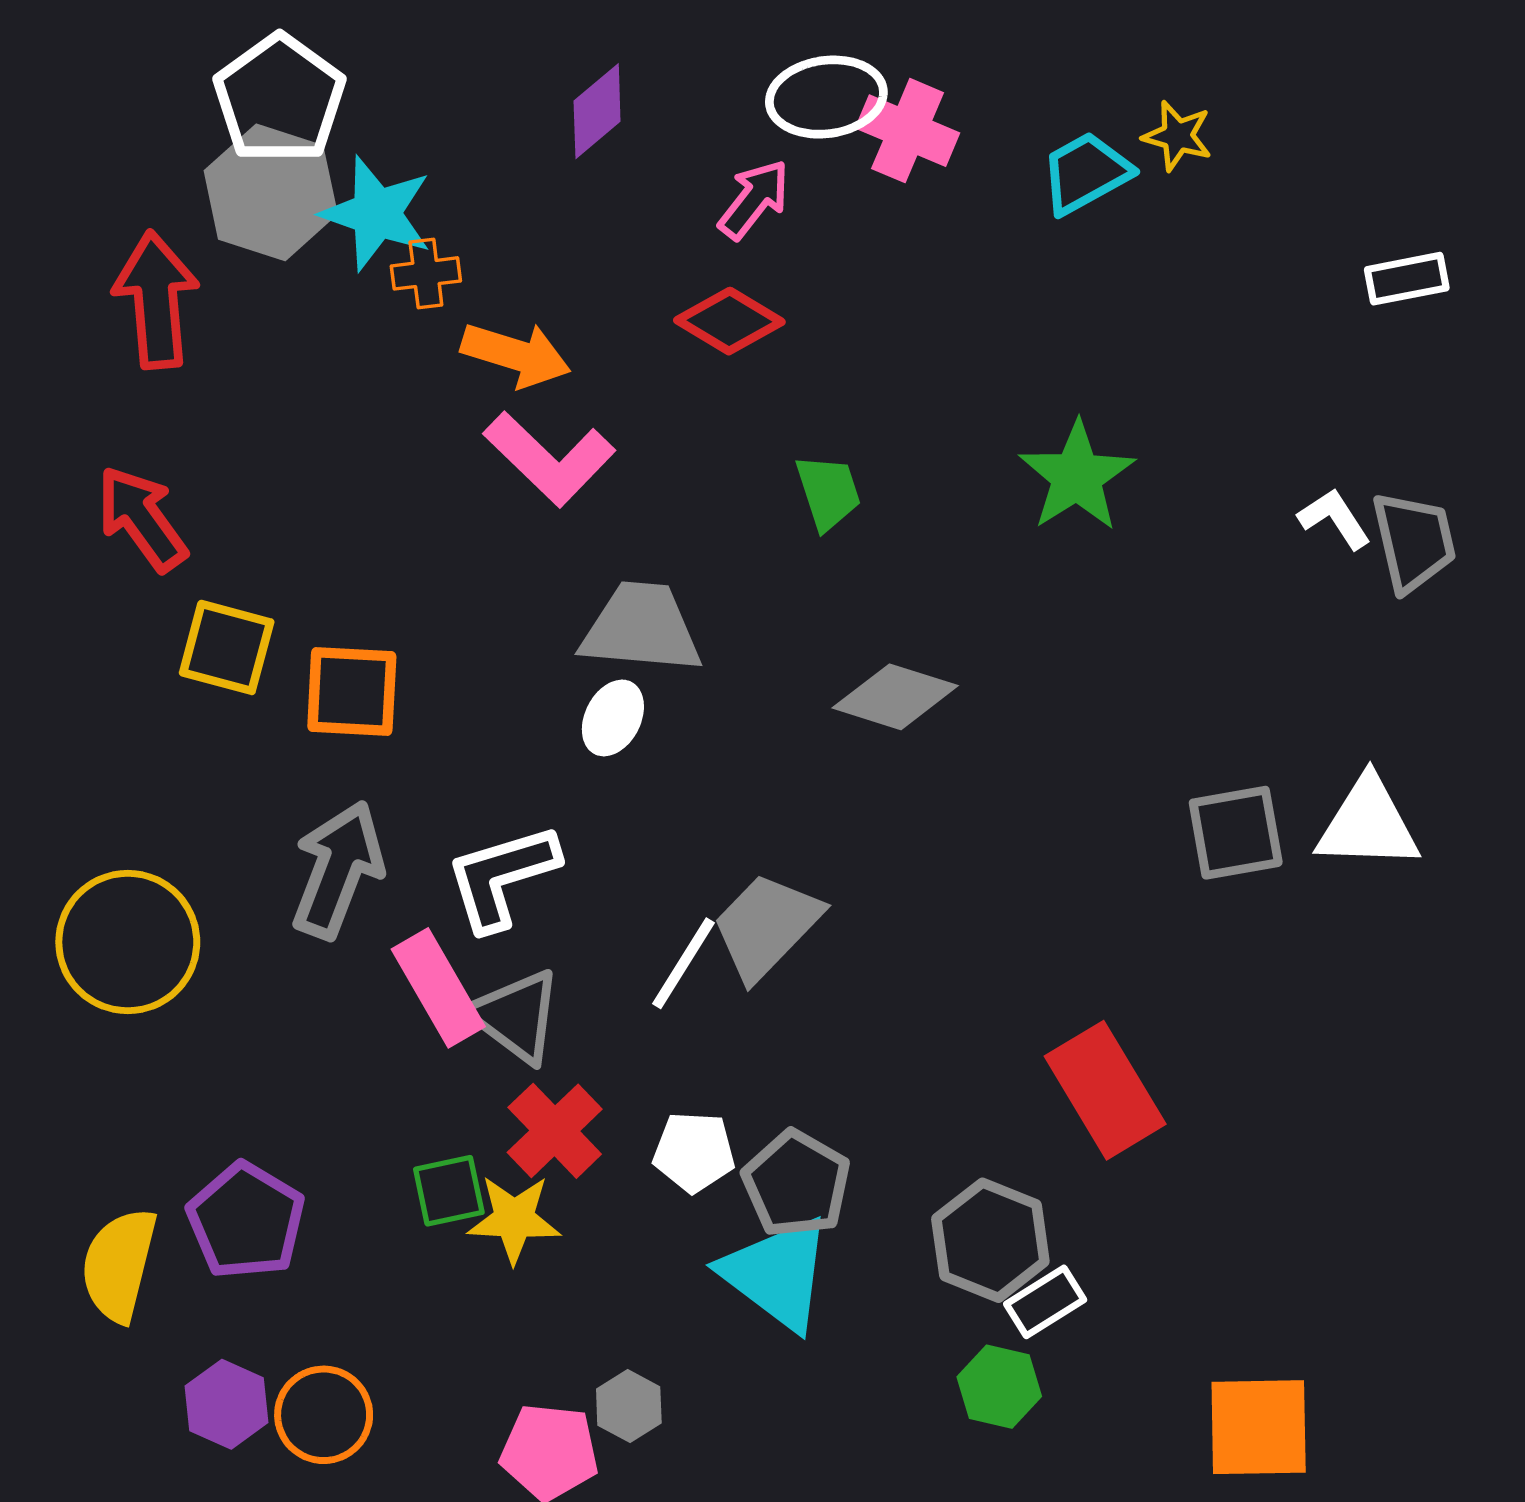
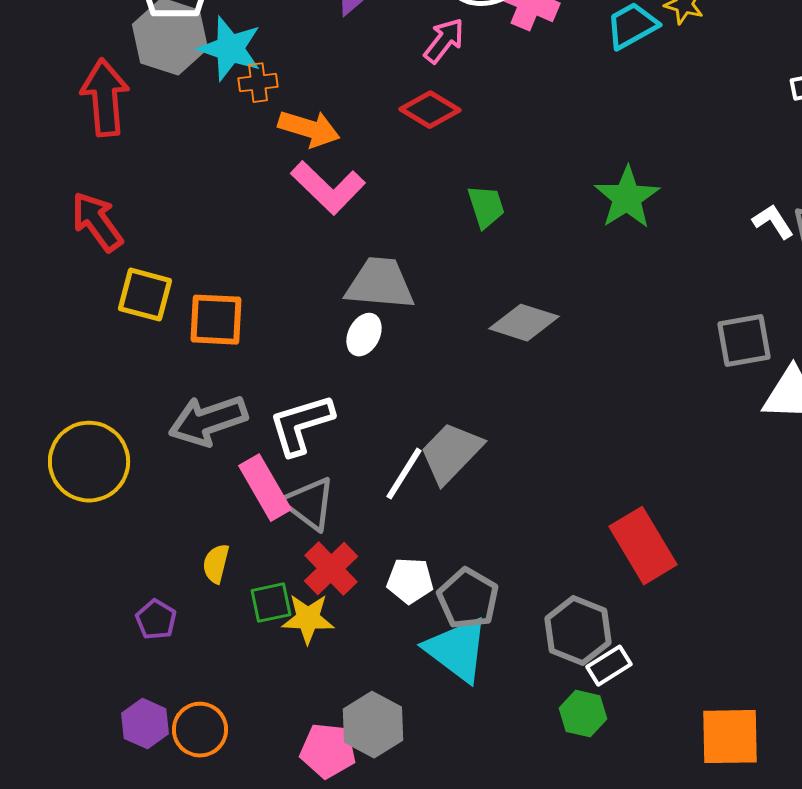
gray square: (1236, 833) -> (744, 341), moved
gray arrow: (338, 870) -> (208, 421), turned -130
purple pentagon: (246, 1221) -> (156, 620), size x0.6
yellow semicircle: (119, 1265) -> (216, 564), moved, size x0.6
gray hexagon: (629, 1406) -> (373, 725), size x1.6

